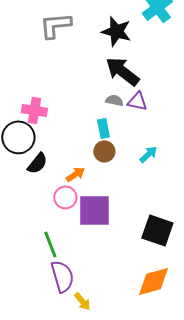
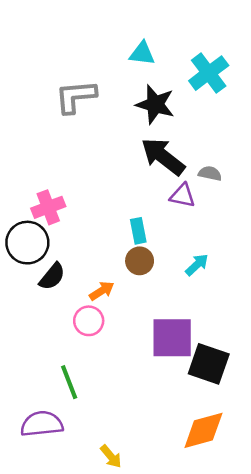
gray semicircle: (114, 100) -> (210, 173), moved
pink cross: (34, 110) -> (48, 207), turned -30
purple square: (94, 210) -> (172, 338), moved
purple semicircle: (62, 276) -> (42, 424), moved, turned -80

